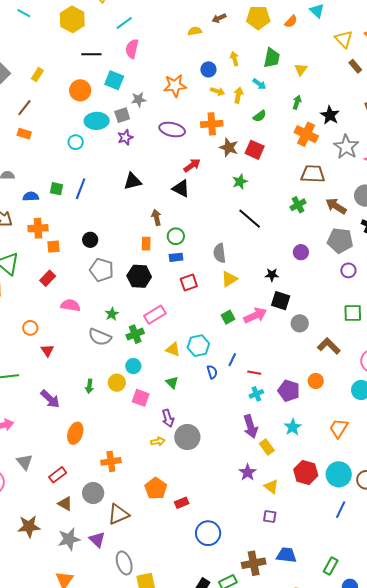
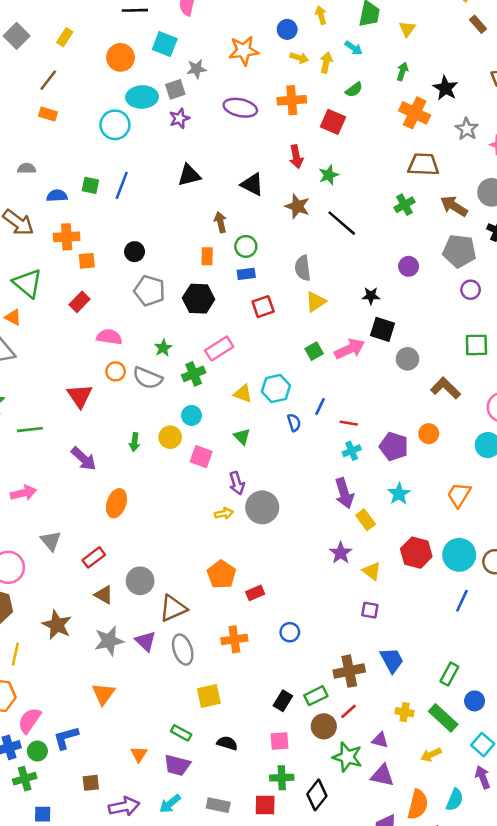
cyan circle: (76, 142) -> (115, 125), size x1.5
gray star: (346, 147) -> (467, 129), size x0.7
brown star: (229, 148) -> (297, 206), moved
red square: (255, 150) -> (333, 122), moved
red arrow: (192, 165) -> (296, 157), moved, turned 114
orange circle: (30, 328) -> (116, 371), moved
red triangle: (47, 350) -> (80, 396), size x1.5
orange cross: (111, 461) -> (234, 639), moved
brown star: (29, 527) -> (57, 625), turned 30
blue circle: (208, 533) -> (290, 632), size x0.6
blue trapezoid: (286, 555) -> (392, 660), turned 55
gray ellipse: (124, 563) -> (183, 650), moved

